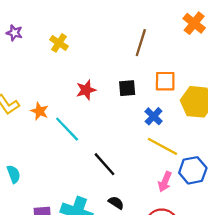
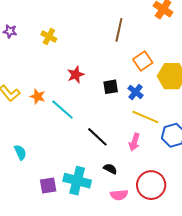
orange square: (165, 81) -> (143, 61), turned -30
black square: (127, 88) -> (111, 87), moved
pink arrow: (165, 182) -> (134, 142), moved

